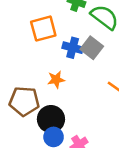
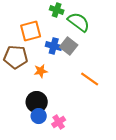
brown pentagon: (24, 101) -> (16, 57), moved

